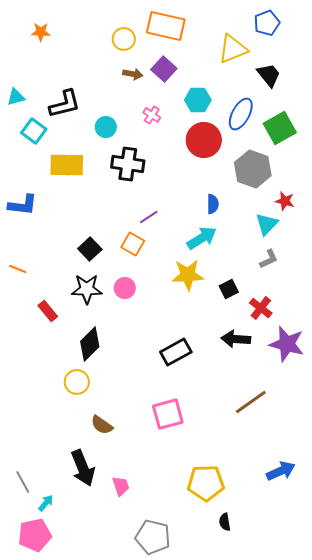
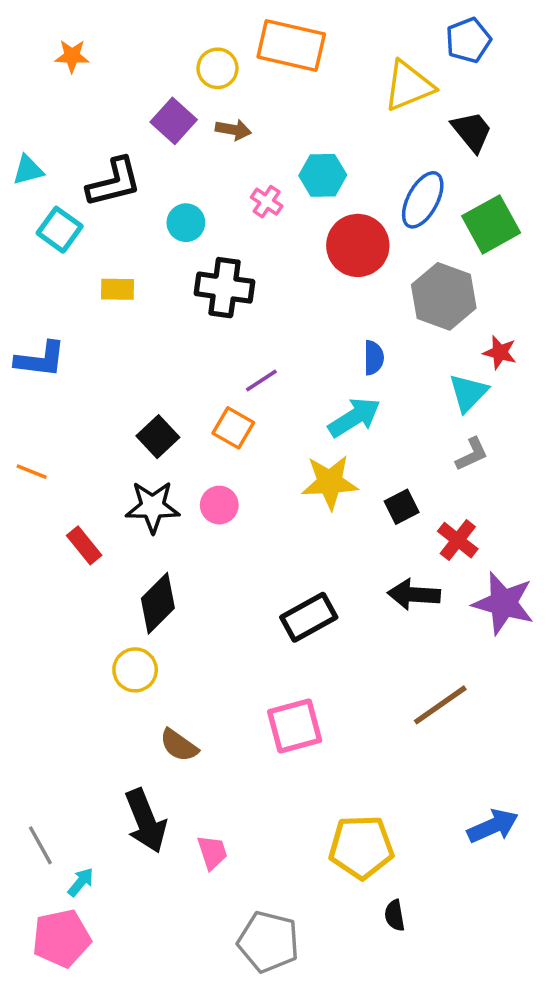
purple square: (164, 69) -> (174, 121), moved
cyan hexagon: (198, 100) -> (323, 175), moved
yellow rectangle: (67, 165) -> (118, 289), size x0.6

